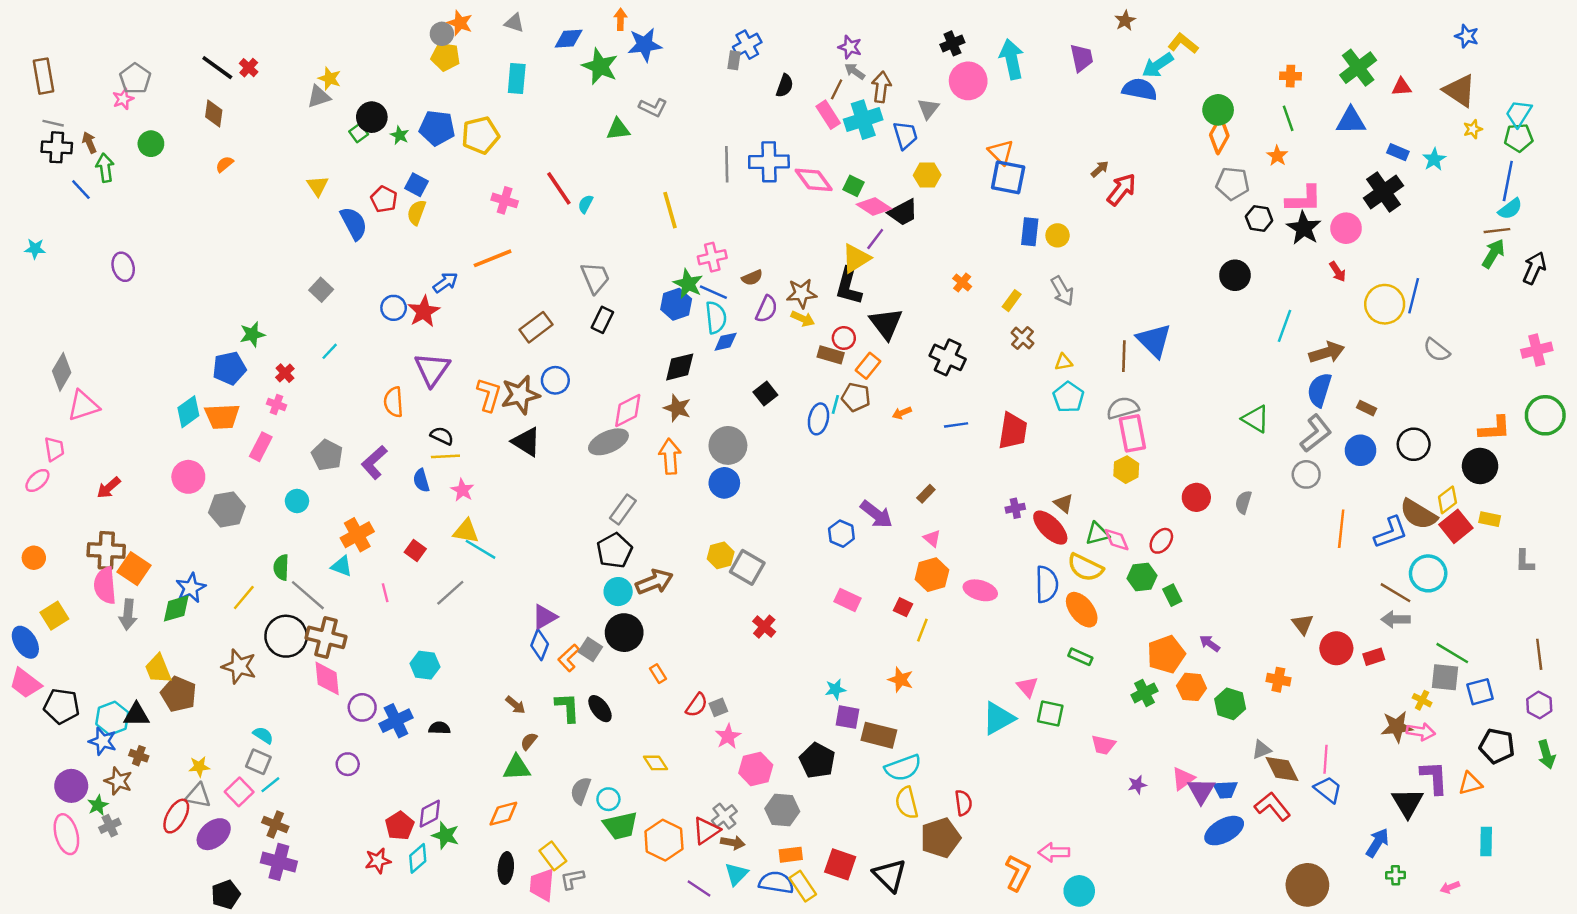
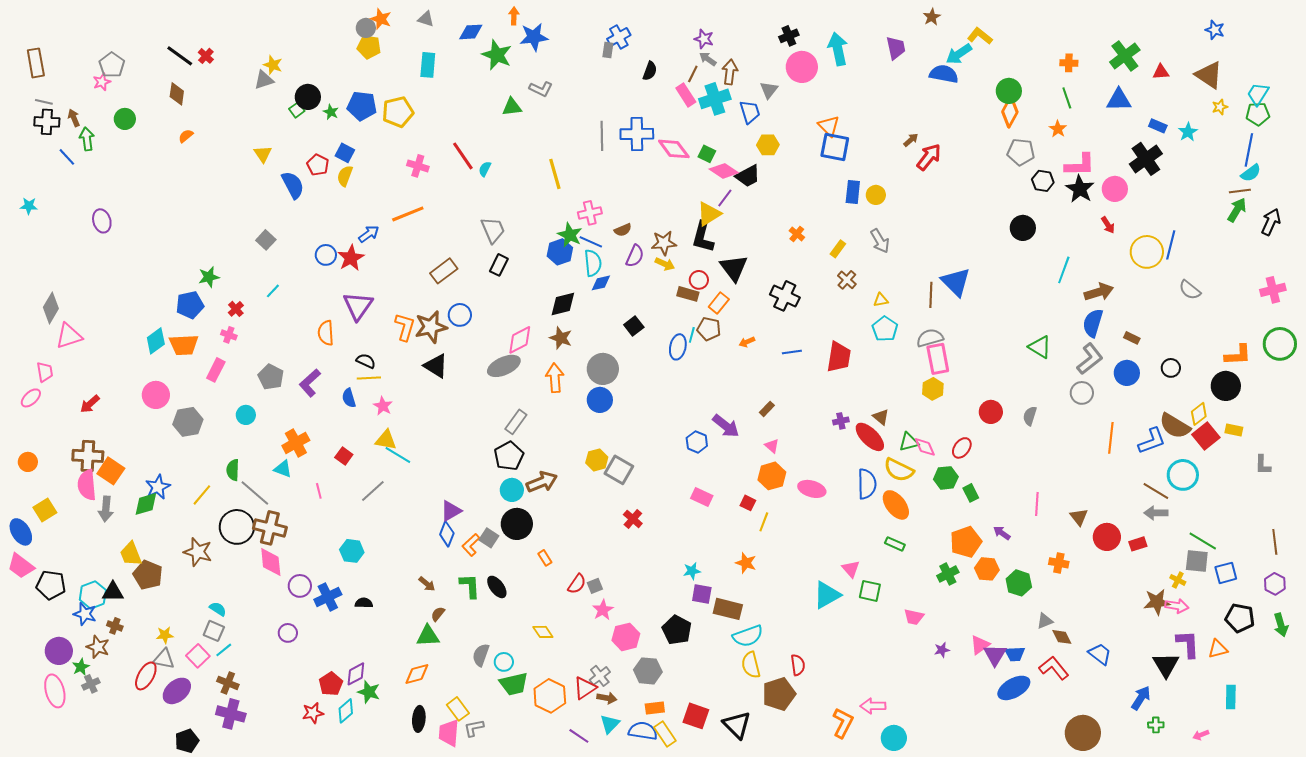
black circle: (1414, 444) -> (1171, 368), size x0.7
pink line: (1326, 759) -> (1037, 504), moved
brown diamond: (1282, 769) -> (1062, 637), size x0.7

